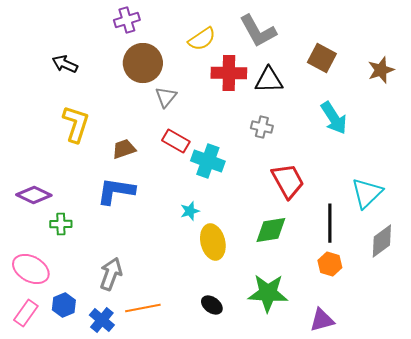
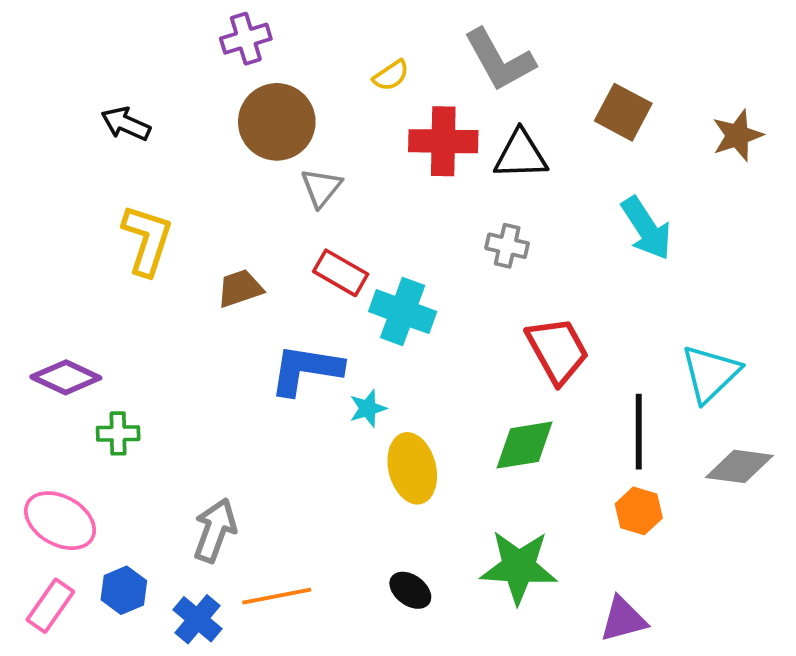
yellow semicircle: (202, 39) -> (391, 75), size x0.7
blue L-shape: (116, 191) -> (306, 370), moved
gray diamond: (382, 241) -> (739, 466), turned 44

